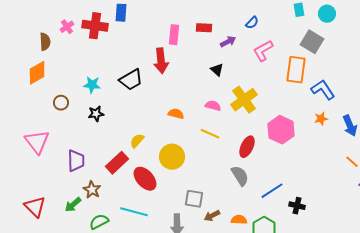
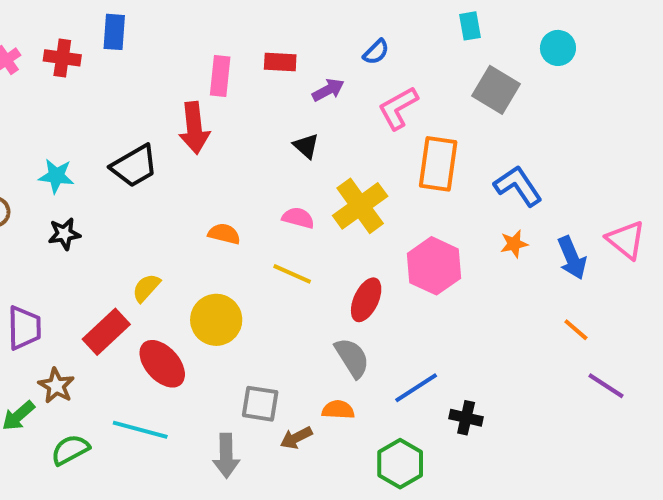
cyan circle: (327, 14) -> (558, 48), moved
red cross: (95, 26) -> (62, 58), size x0.7
orange rectangle: (296, 70) -> (438, 164), moved
orange semicircle: (239, 220) -> (338, 410), moved

